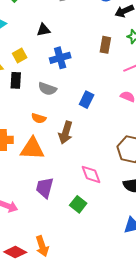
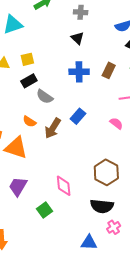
black triangle: (43, 30) -> (77, 38), moved, turned 40
blue cross: (60, 58) -> (79, 72), moved
black rectangle: (16, 80) -> (29, 81), moved, turned 42
brown arrow: (66, 133) -> (53, 128), moved

